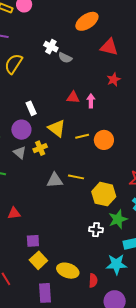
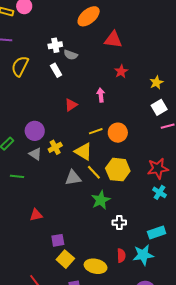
white cross: (51, 47) -> (55, 45), turned -32
red triangle: (73, 97) -> (71, 105), moved, turned -32
white rectangle: (31, 108) -> (56, 70), moved
yellow triangle: (57, 128) -> (83, 152), moved
yellow line: (76, 177) -> (94, 172), turned 42
yellow hexagon: (104, 194) -> (118, 170), moved
green star: (118, 219) -> (101, 200), moved
red semicircle: (93, 281) -> (121, 256), moved

